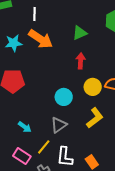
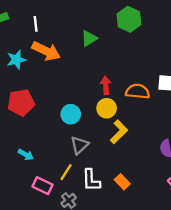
red arrow: (81, 61) -> (106, 85), moved
yellow circle: (93, 87) -> (107, 108), moved
cyan circle: (64, 97) -> (71, 114), moved
cyan arrow: (25, 127) -> (26, 155), moved

